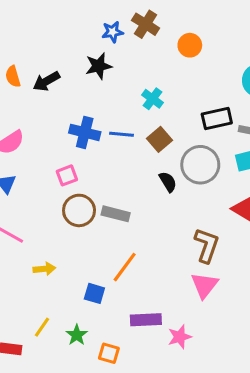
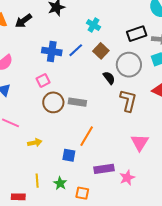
blue line: (121, 134) -> (76, 50), turned -42
brown L-shape: (207, 245) -> (128, 101), moved
yellow line: (42, 327) -> (37, 181), turned -32

